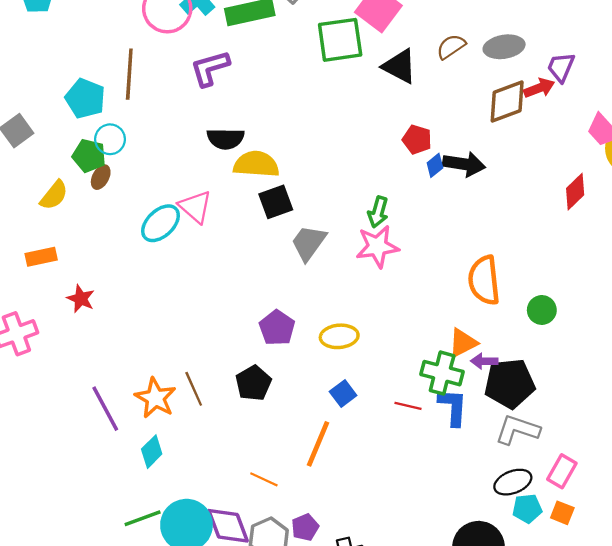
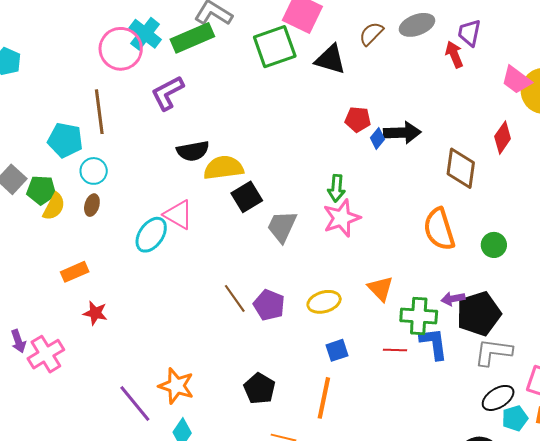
red arrow: (539, 88) -> (454, 54), turned -80
brown diamond: (507, 101) -> (461, 168), moved, turned -51
green pentagon: (89, 156) -> (41, 190), moved
yellow semicircle: (54, 195) -> (54, 207), moved
orange rectangle: (41, 257) -> (75, 272), moved
orange triangle: (463, 343) -> (381, 289), moved, turned -36
black pentagon: (253, 383) -> (259, 388), moved
brown line: (194, 389) -> (235, 298), moved
blue square: (343, 393) -> (337, 350), turned 30

